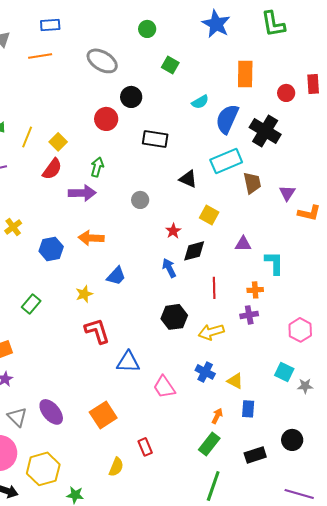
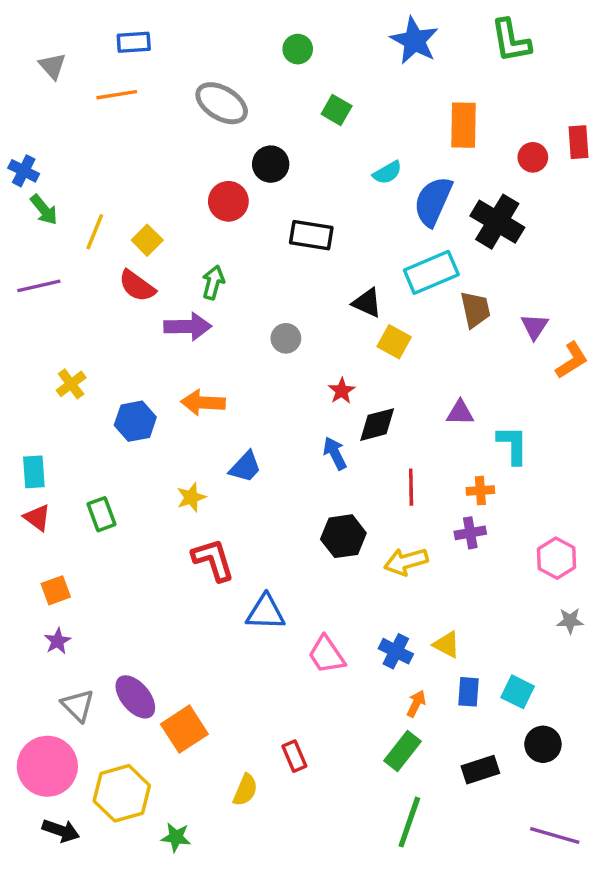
red semicircle: (52, 169) -> (137, 286), turned 90
orange L-shape: (309, 213) -> (572, 360), turned -45
yellow square: (209, 215) -> (394, 342), moved
green rectangle: (31, 304) -> (101, 514), turned -60
blue cross: (205, 372) -> (396, 651), moved
cyan square: (284, 372) -> (518, 692), moved
gray star: (305, 386) -> (570, 621), moved
orange square: (103, 415) -> (184, 729), moved

